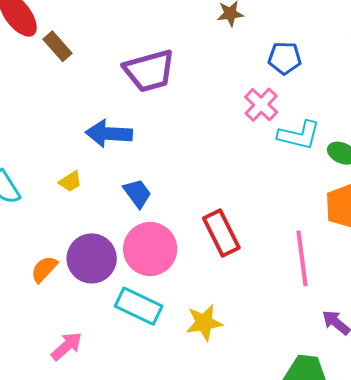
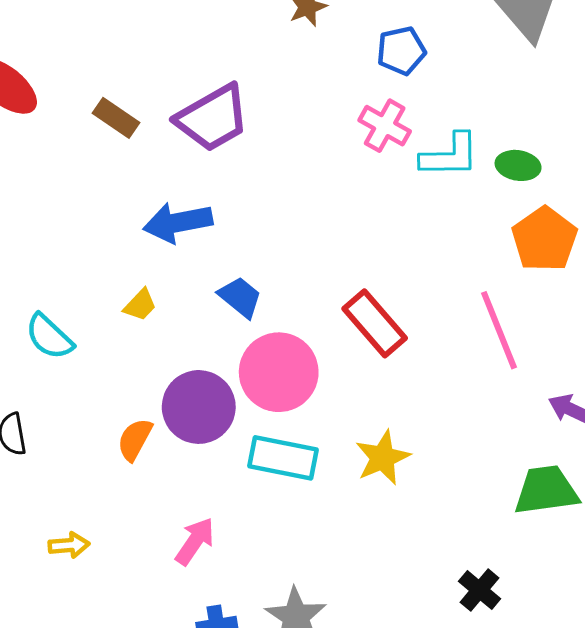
brown rectangle: (57, 46) -> (116, 118), moved

